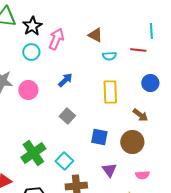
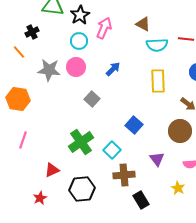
cyan semicircle: (109, 56) -> (157, 45), size x1.5
pink circle: (28, 90) -> (76, 67), moved
gray square: (67, 116) -> (92, 99), moved
blue square: (99, 137) -> (134, 125), moved, turned 30

